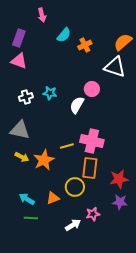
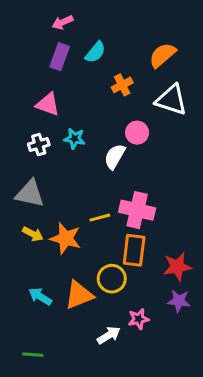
pink arrow: (42, 15) -> (63, 22), turned 80
purple rectangle: (19, 38) -> (60, 57), moved
orange semicircle: (123, 42) -> (162, 55), moved
orange cross: (85, 45) -> (122, 85), moved
pink triangle: (19, 61) -> (48, 104), moved
orange star: (44, 160) -> (66, 238), turned -30
orange triangle: (53, 198) -> (79, 295), size x1.5
green line: (31, 218) -> (33, 355), moved

